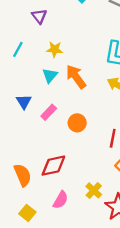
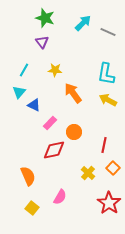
cyan triangle: (50, 75) -> (19, 92), moved
blue triangle: (24, 102) -> (34, 105), moved, turned -32
red diamond: (53, 166) -> (54, 150), moved
yellow cross: (94, 190) -> (88, 173), moved

